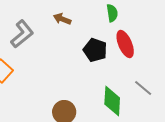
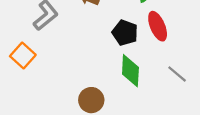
green diamond: (112, 101) -> (130, 71), moved

